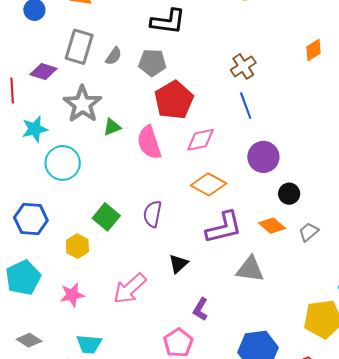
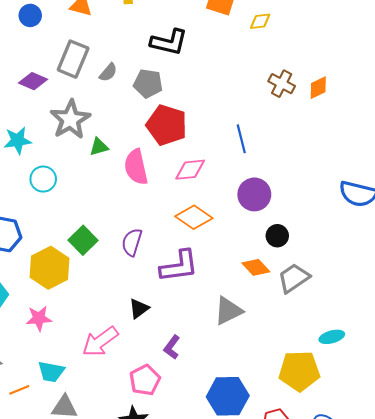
brown cross: (243, 66) -> (282, 84), moved, turned -35
red pentagon: (174, 100) -> (167, 125), turned -30
cyan circle: (63, 163) -> (43, 179), size x0.7
purple L-shape: (224, 228) -> (179, 266), moved
gray trapezoid: (309, 232) -> (294, 278), size x1.5
yellow hexagon: (77, 246) -> (50, 268), size x1.6
black triangle: (178, 264) -> (139, 309), moved
gray triangle: (250, 269) -> (228, 311), turned -40
pink arrow: (130, 289) -> (100, 342), moved

